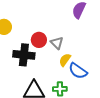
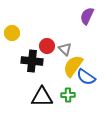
yellow semicircle: (65, 60) -> (73, 66), size x1.6

